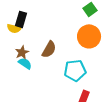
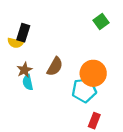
orange circle: (89, 36) -> (93, 73), moved
cyan semicircle: (25, 63) -> (28, 82), turned -136

